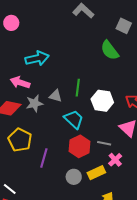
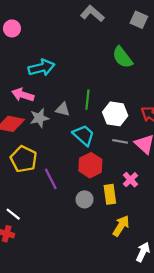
gray square: (124, 26) -> (139, 20), moved
gray line: (104, 143) -> (120, 141), moved
purple line: (44, 158) -> (51, 179), turned -42
yellow rectangle: (96, 173) -> (110, 194), turned -72

